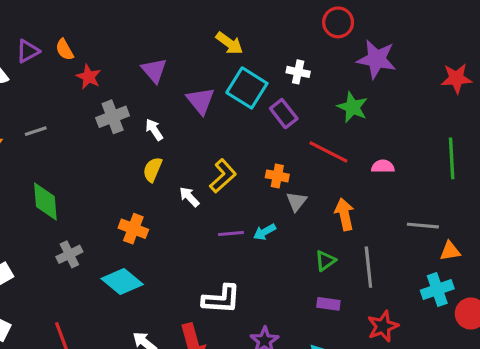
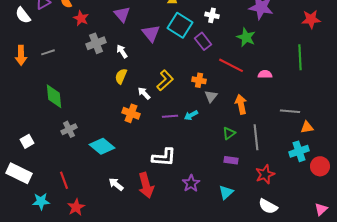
green line: (452, 158) -> (300, 57), moved
orange cross: (133, 229) -> (131, 113), moved

